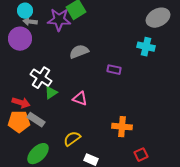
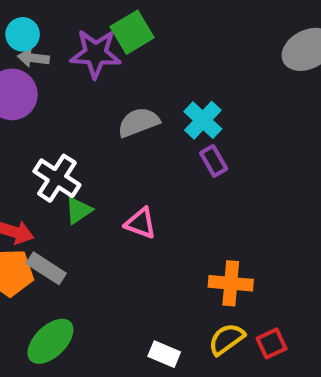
cyan cross: (146, 47) -> (203, 120), moved, turned 30
purple rectangle: (114, 70) -> (214, 161), turned 48
yellow semicircle: (72, 139) -> (226, 339), moved

